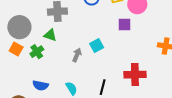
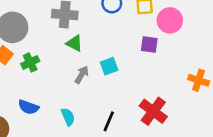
green triangle: (50, 35) -> (74, 43), moved
red cross: (135, 75) -> (153, 111), turned 30

